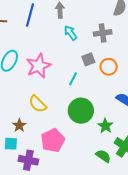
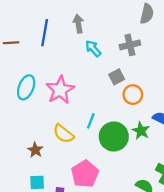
orange circle: (109, 67) -> (133, 95), moved
cyan line: (73, 79) -> (91, 121), moved
brown star: (19, 125) -> (35, 150), moved
green star: (105, 126) -> (141, 131), moved

